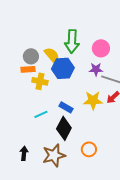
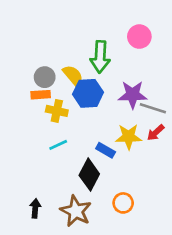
pink circle: (101, 48) -> (139, 37), moved
purple star: (96, 69) -> (133, 95), size x1.5
blue rectangle: (66, 107) -> (106, 150), moved
cyan line: (41, 114) -> (58, 145), moved
brown star: (54, 155) -> (76, 211), turned -30

